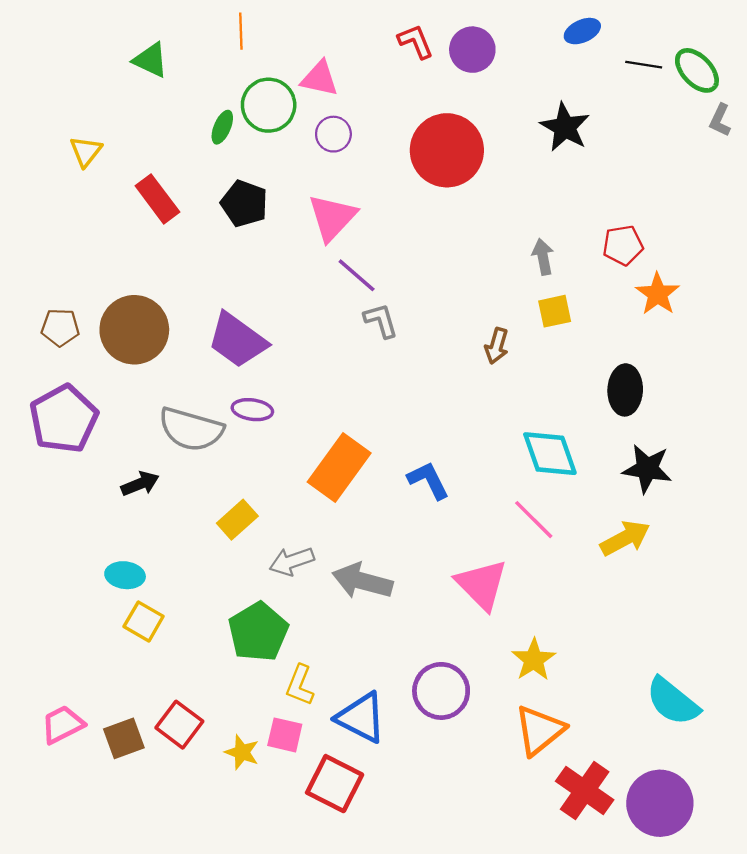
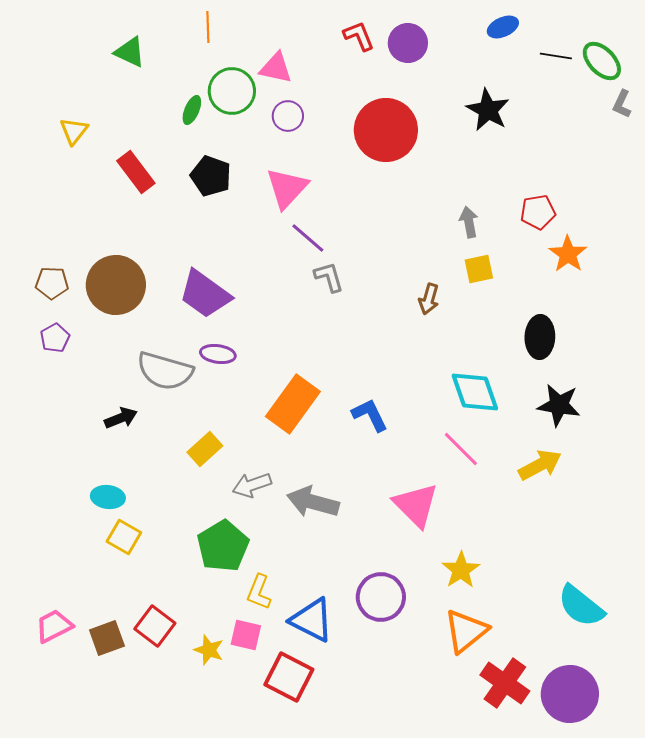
purple pentagon: (64, 419) -> (55, 338), moved, size x0.5

